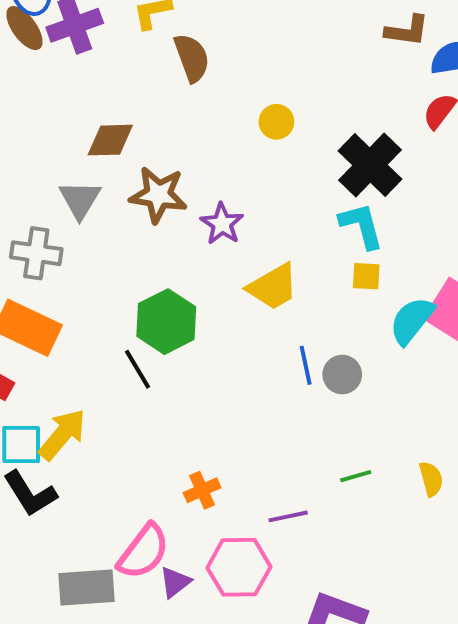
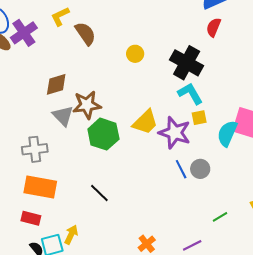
gray triangle: (80, 200) -> (63, 116), moved
purple star: (222, 224) -> (175, 133), moved, size x1.5
yellow trapezoid: (273, 287) -> (145, 122), moved
green hexagon: (166, 322) -> (103, 134), moved
yellow arrow: (62, 434) -> (71, 235), size x0.7

